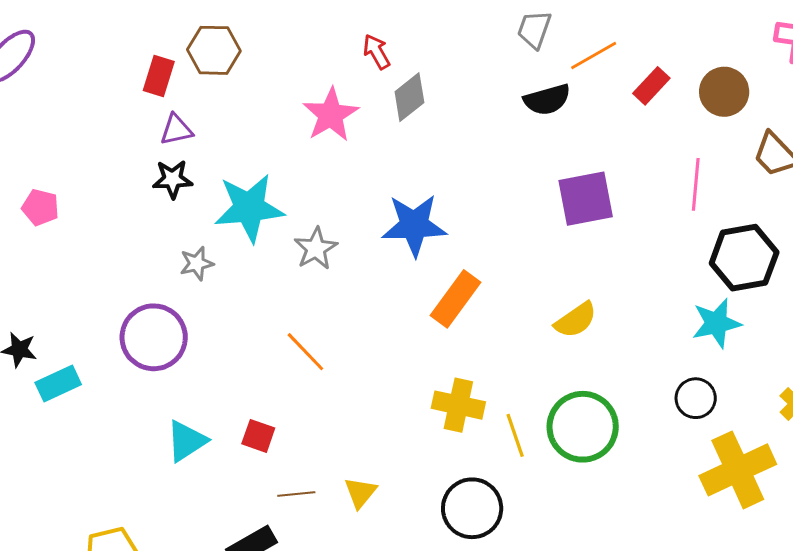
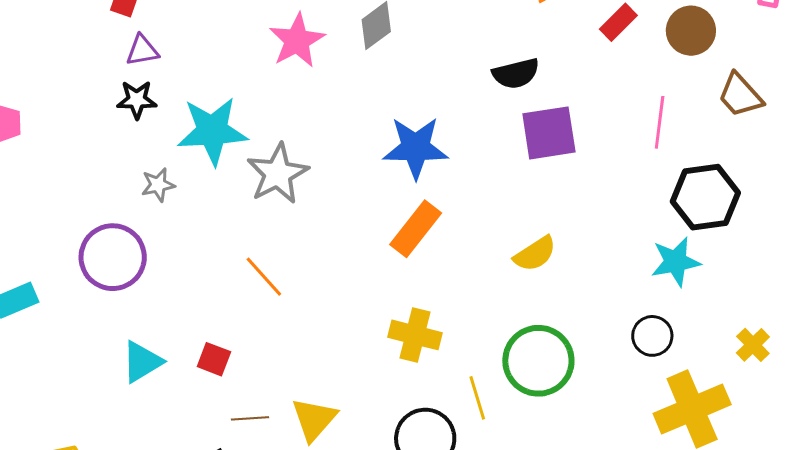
black semicircle: (547, 100) -> (516, 74), moved
blue star: (414, 225) -> (415, 148), moved
gray star: (316, 248) -> (278, 174), size x1.4
yellow line: (515, 435) -> (477, 398), moved
yellow triangle: (360, 493) -> (314, 419), size x1.4

